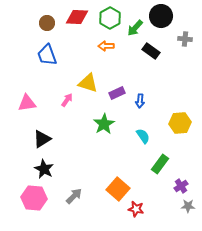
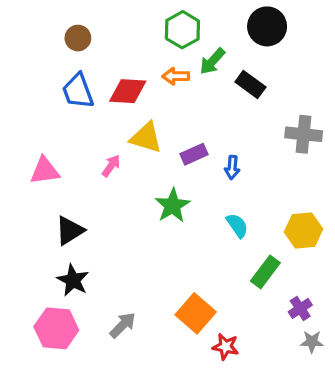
red diamond: (77, 17) -> (128, 91), moved
green arrow: (135, 28) -> (212, 61), moved
gray cross: (185, 39) -> (304, 134), moved, size x1.5
yellow hexagon: (180, 123) -> (304, 230), moved

